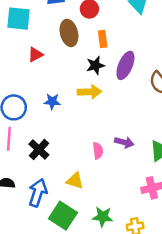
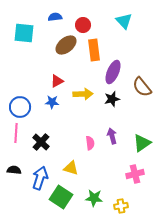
brown ellipse: (69, 33) -> (66, 45), turned 65
orange rectangle: (103, 39) -> (94, 50), size x1.5
red triangle: (35, 55) -> (57, 81), moved
black star: (95, 65) -> (112, 99), moved
purple arrow: (124, 142) -> (112, 136), turned -119

